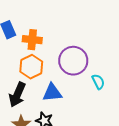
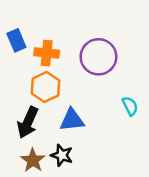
purple circle: (73, 61) -> (98, 57), moved

